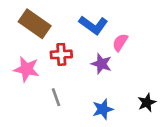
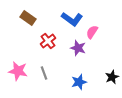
brown rectangle: (35, 24) -> (28, 18), size x0.7
red cross: (61, 54) -> (48, 41), turned -35
pink star: (27, 69) -> (18, 71), moved

